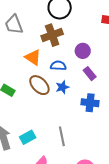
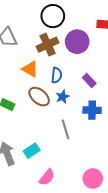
purple circle: (83, 51) -> (77, 42), moved, size x1.5
blue semicircle: (58, 66) -> (57, 75), turned 98
gray line: (62, 136) -> (65, 129), moved

